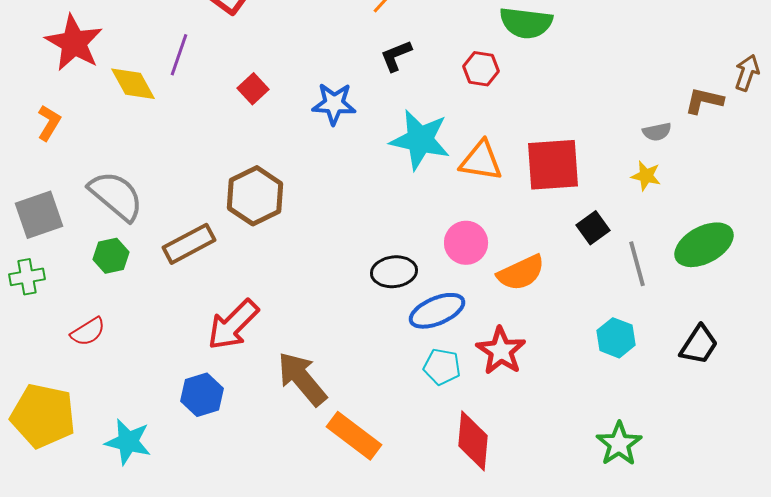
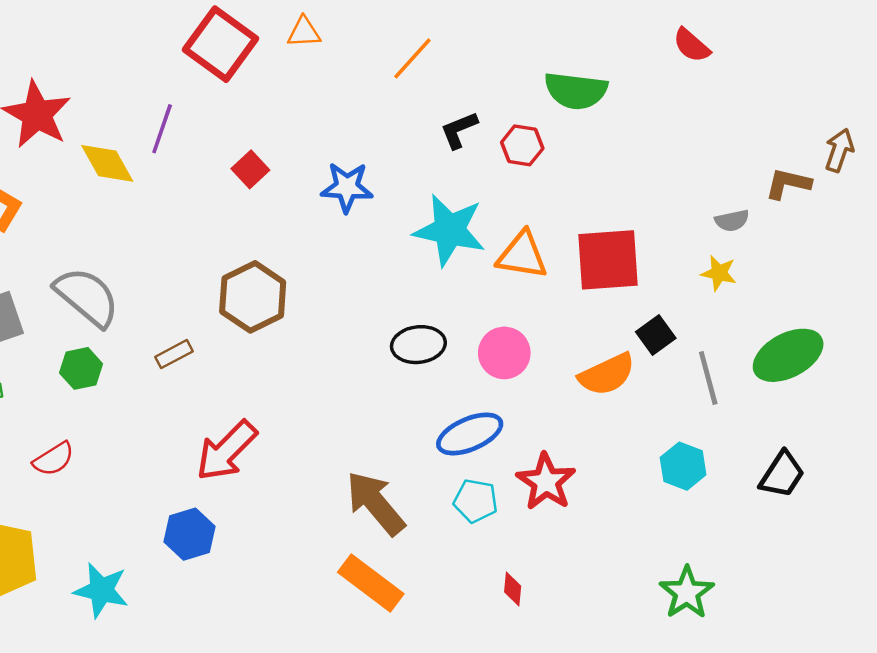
black L-shape: (396, 56) -> (459, 130), moved
brown rectangle: (189, 244) -> (174, 354), size x0.6
black ellipse: (394, 272) -> (418, 345), moved
orange semicircle: (521, 273) -> (607, 374), moved
brown arrow: (302, 379) -> (376, 503), moved
red diamond: (473, 441) -> (513, 589), size x0.5

